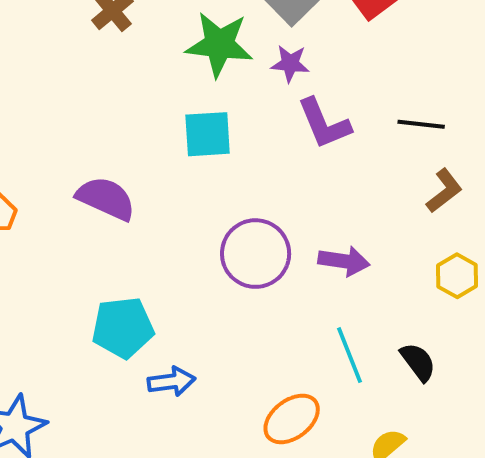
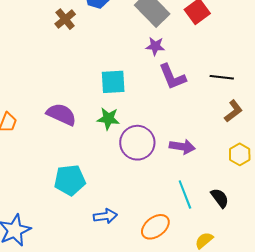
green star: (219, 44) -> (108, 119), moved, size x0.7
blue arrow: (171, 382) -> (105, 216), moved

